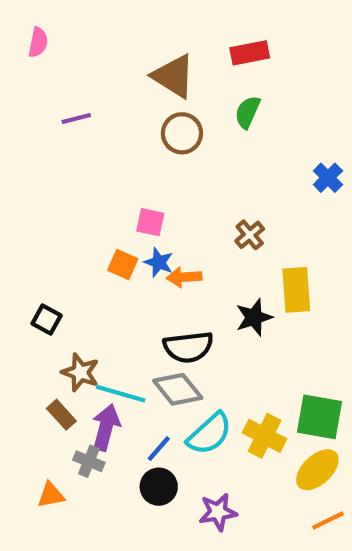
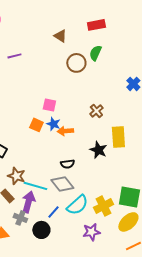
brown triangle: (174, 76) -> (60, 36), size x0.6
brown circle: (182, 133) -> (76, 63), moved
black star: (254, 317) -> (98, 150), turned -30
black semicircle: (188, 347) -> (67, 164), size x0.6
yellow cross: (264, 436) -> (103, 206), turned 36
black circle: (159, 487) -> (41, 230), moved
purple star: (218, 512) -> (91, 232), moved

